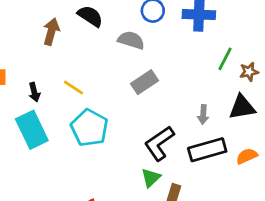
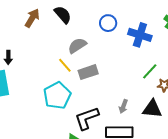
gray semicircle: (131, 40) -> (77, 46), moved, turned -66
yellow line: (74, 88) -> (65, 65), moved
cyan pentagon: (89, 128) -> (57, 96), moved

